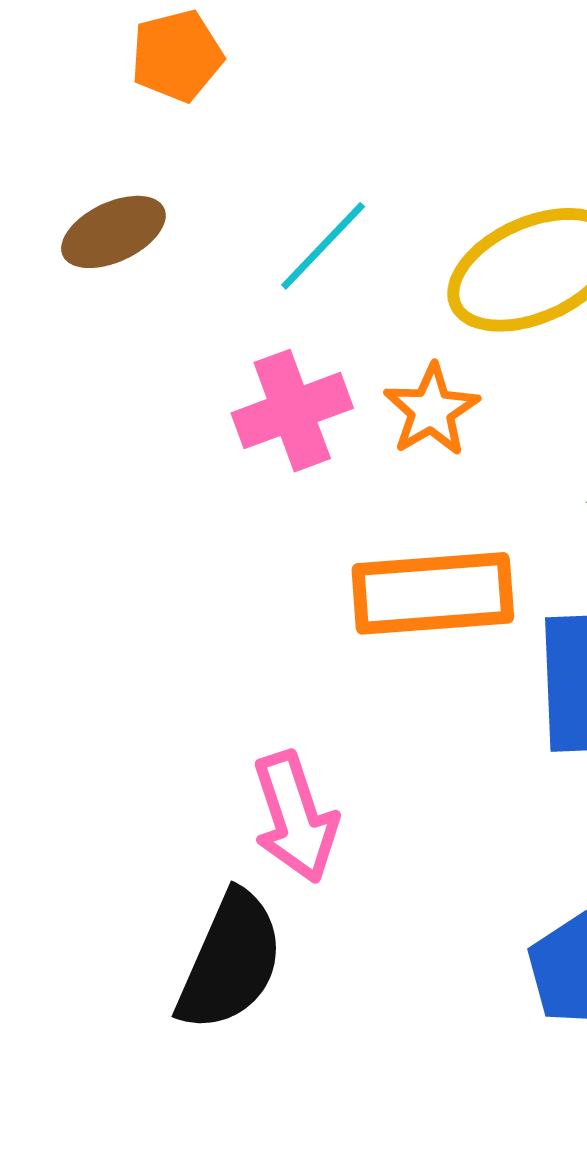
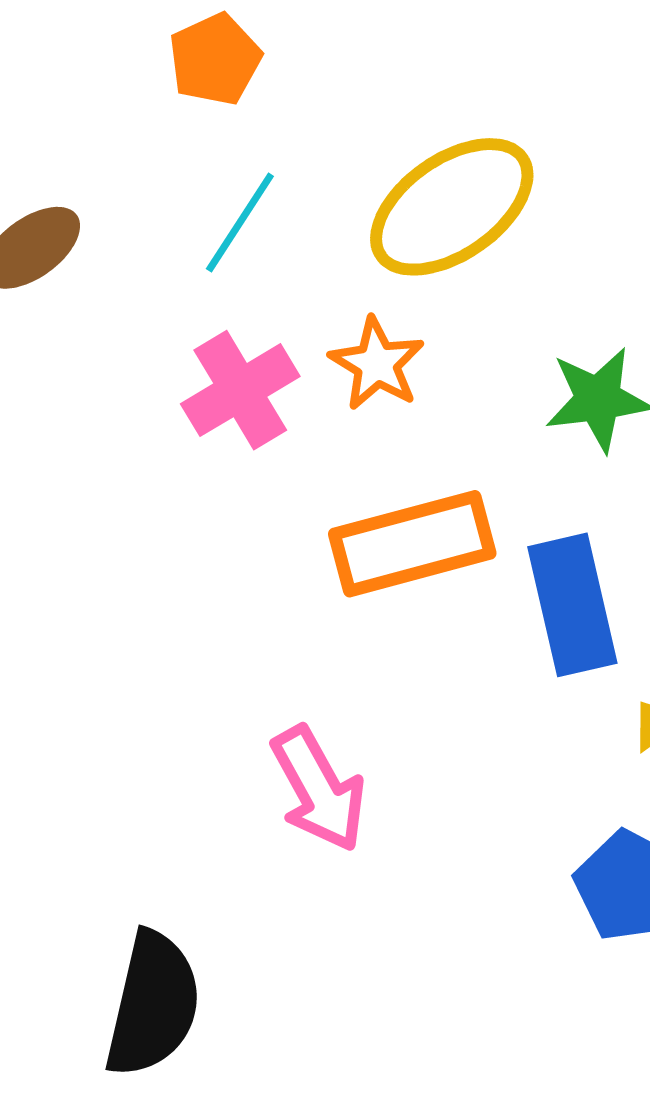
orange pentagon: (177, 56) -> (215, 59), moved
black semicircle: (230, 961) -> (153, 1004), moved

